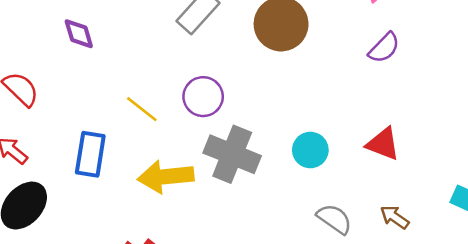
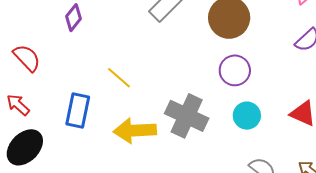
purple diamond: (79, 34) -> (73, 18), turned 52
purple circle: (203, 97) -> (235, 70), moved

